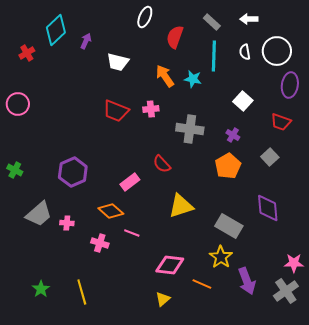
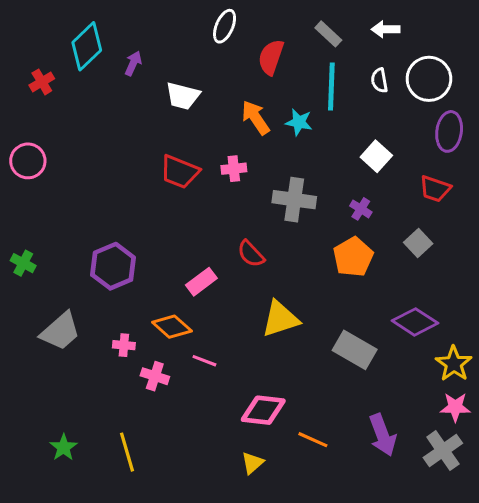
purple diamond: (268, 208) -> (415, 322), turned -52
pink cross: (67, 223) -> (124, 345), moved
yellow star: (221, 257) -> (454, 364), moved

